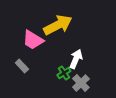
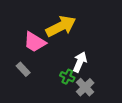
green cross: (64, 73) -> (67, 77), turned -32

